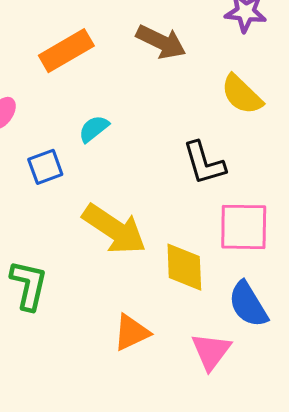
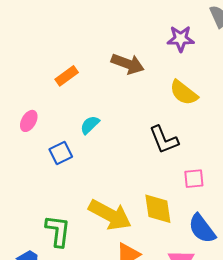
orange rectangle: (66, 51) -> (67, 76), size x0.7
pink square: (244, 227) -> (194, 179), size x0.6
yellow arrow: (114, 229) -> (110, 215), moved

